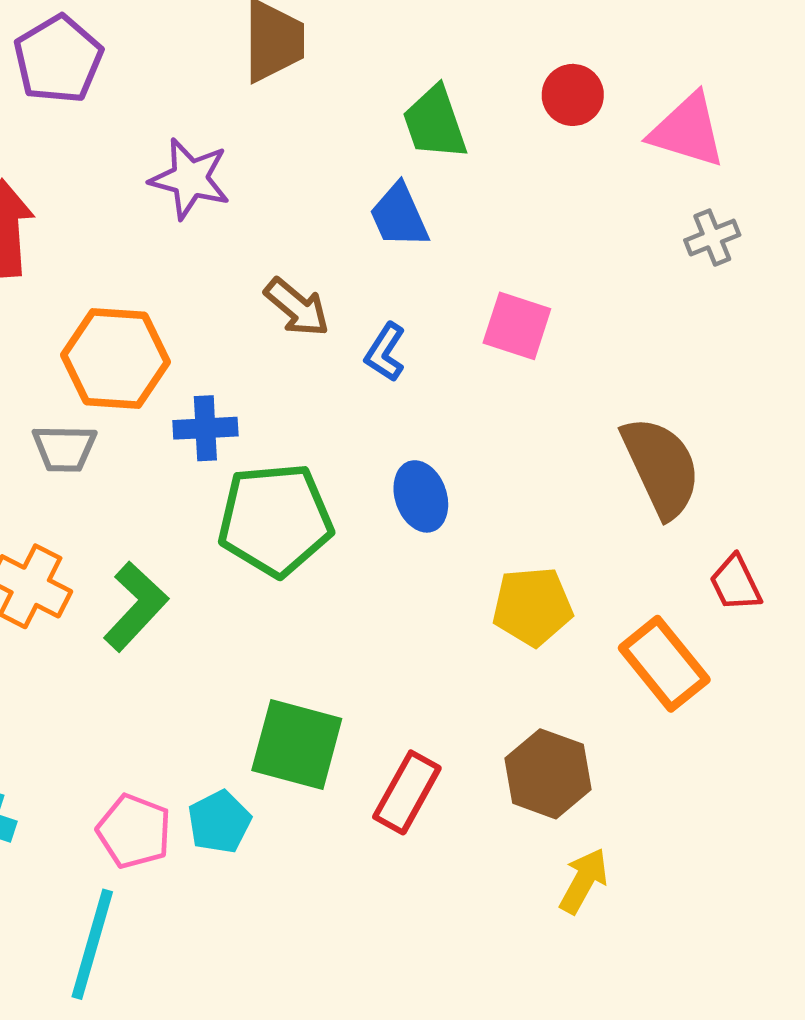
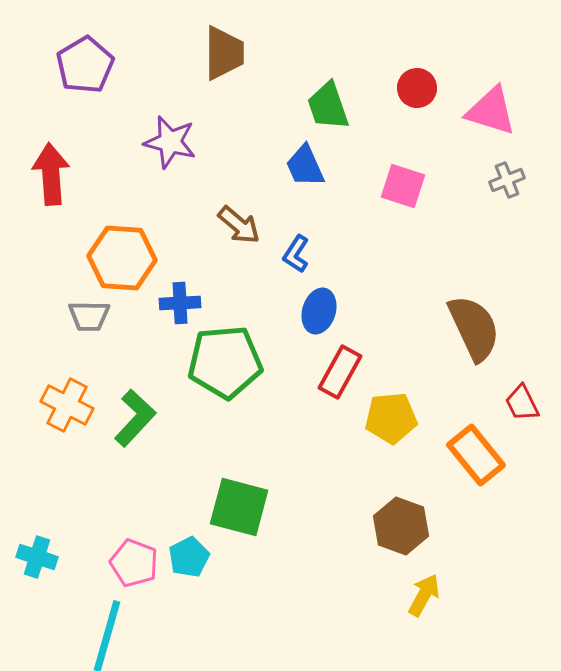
pink square: (517, 326) -> (403, 186), moved
blue ellipse: (421, 496) -> (319, 311), moved, turned 36
red rectangle: (407, 792) -> (340, 372), moved

